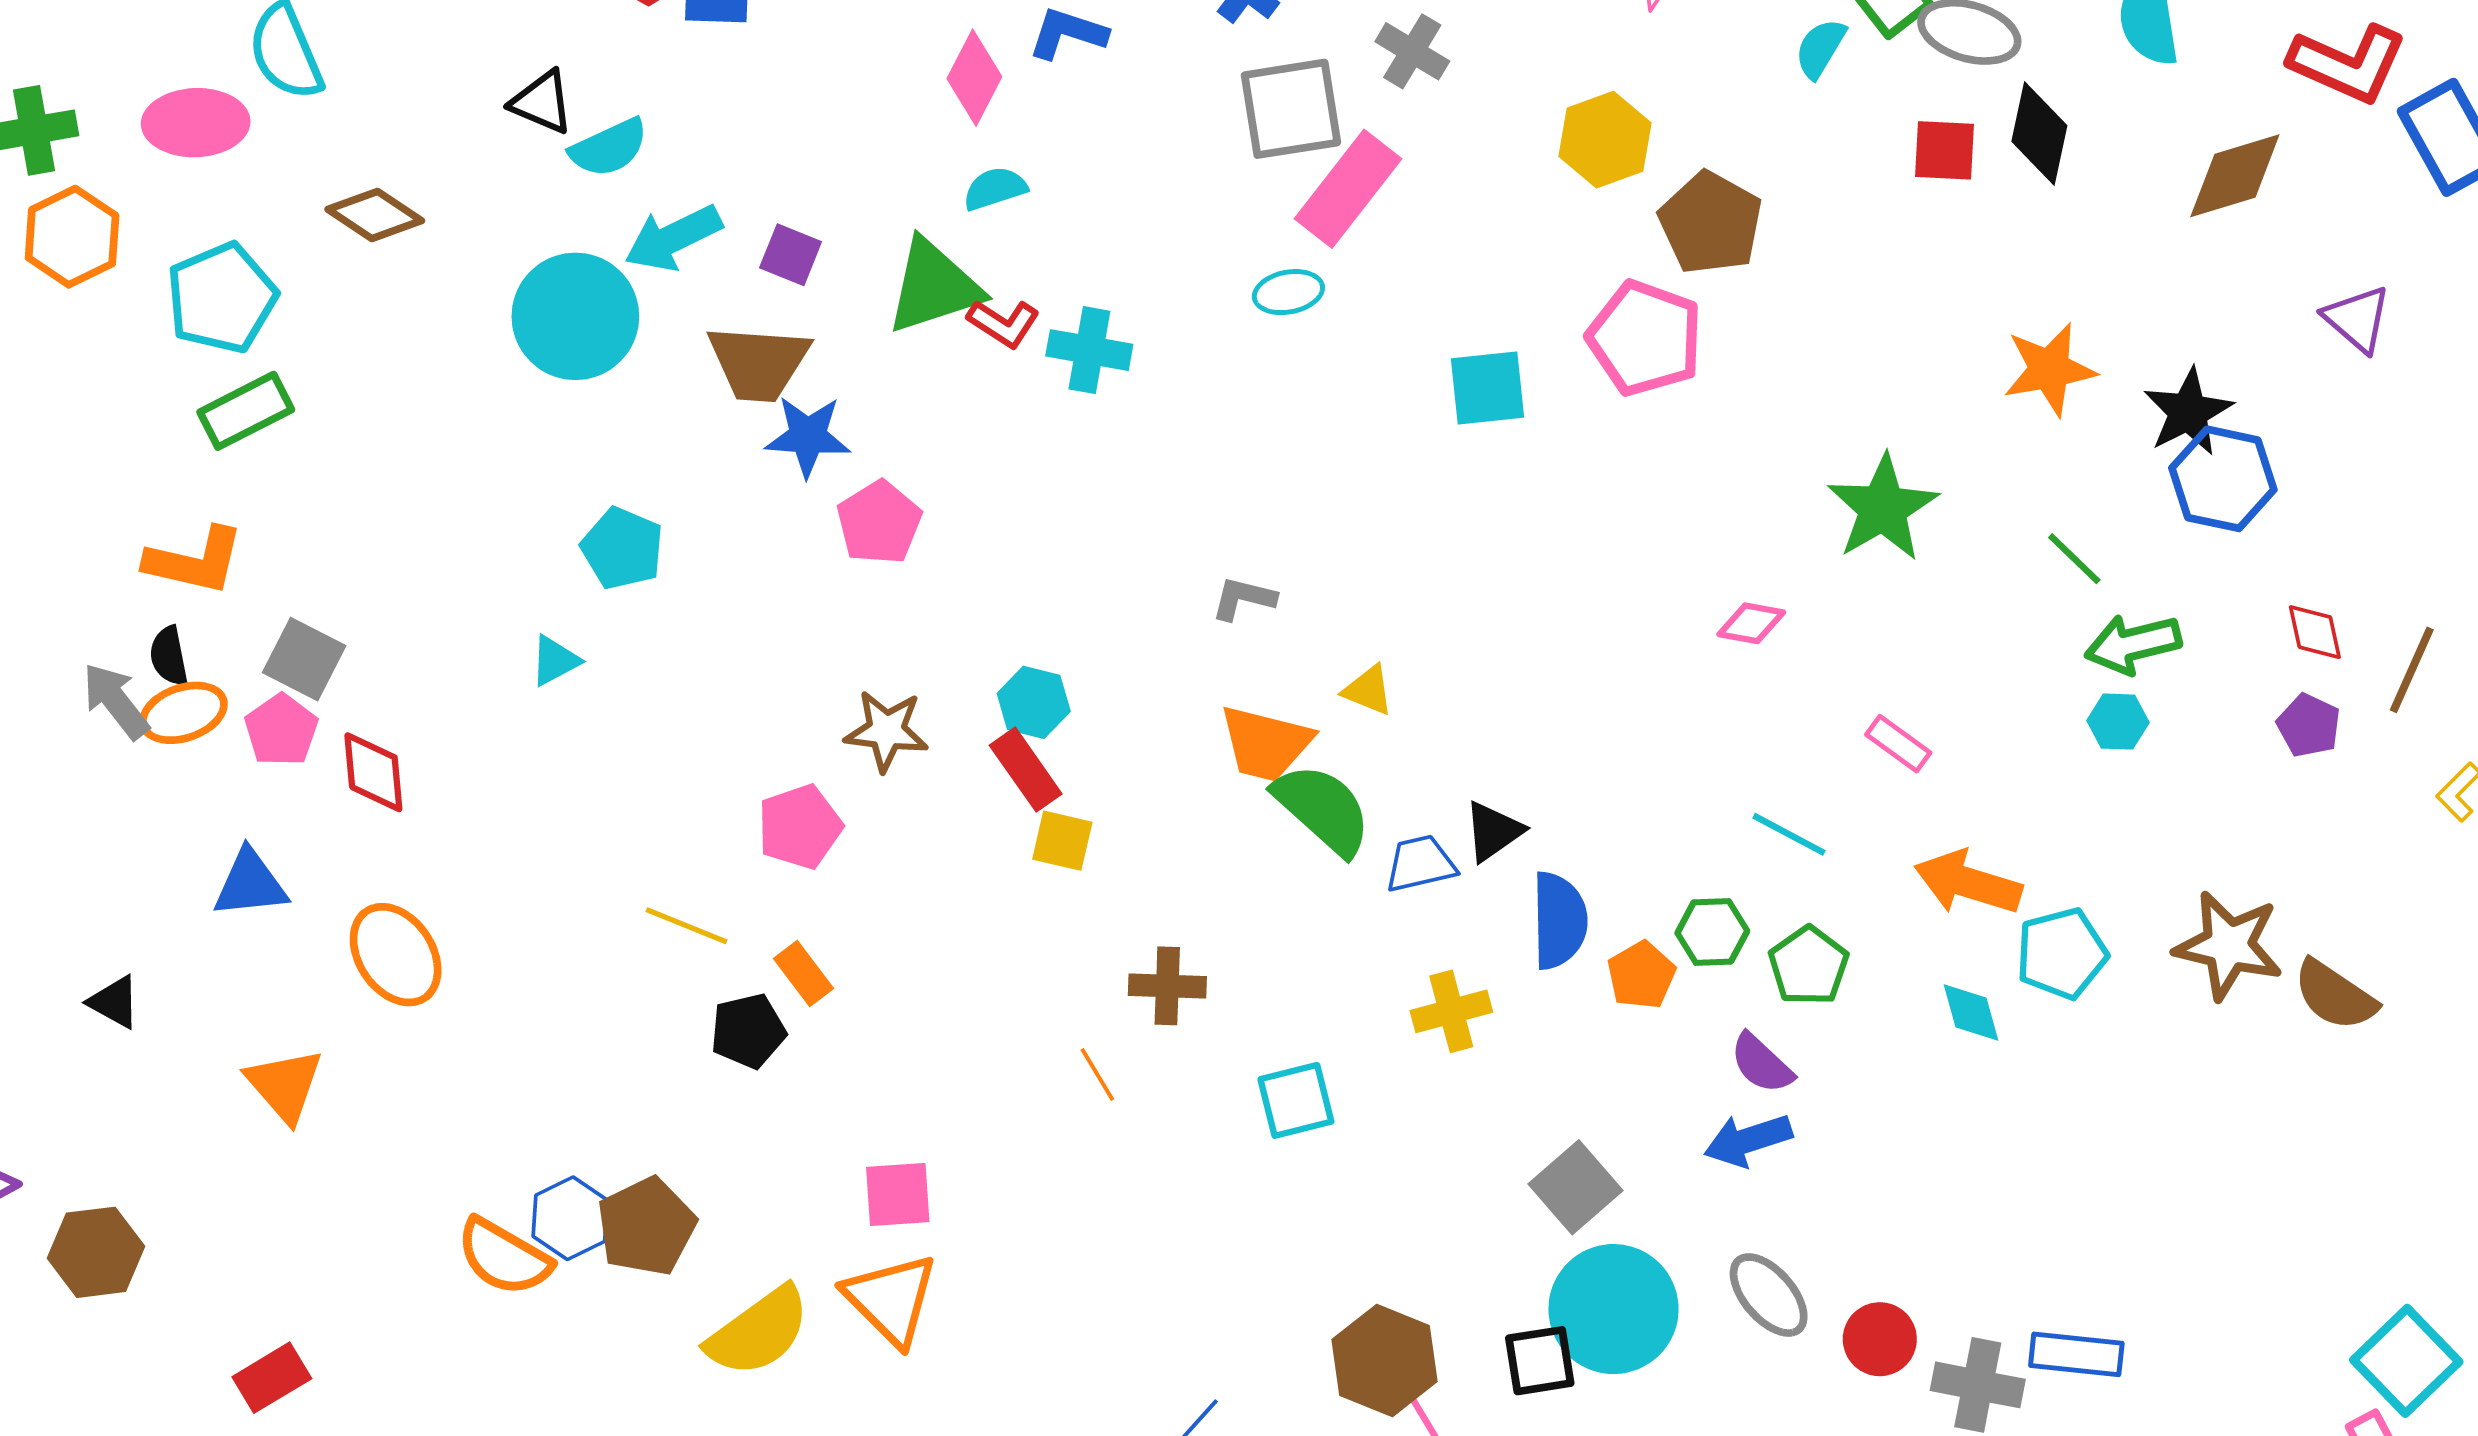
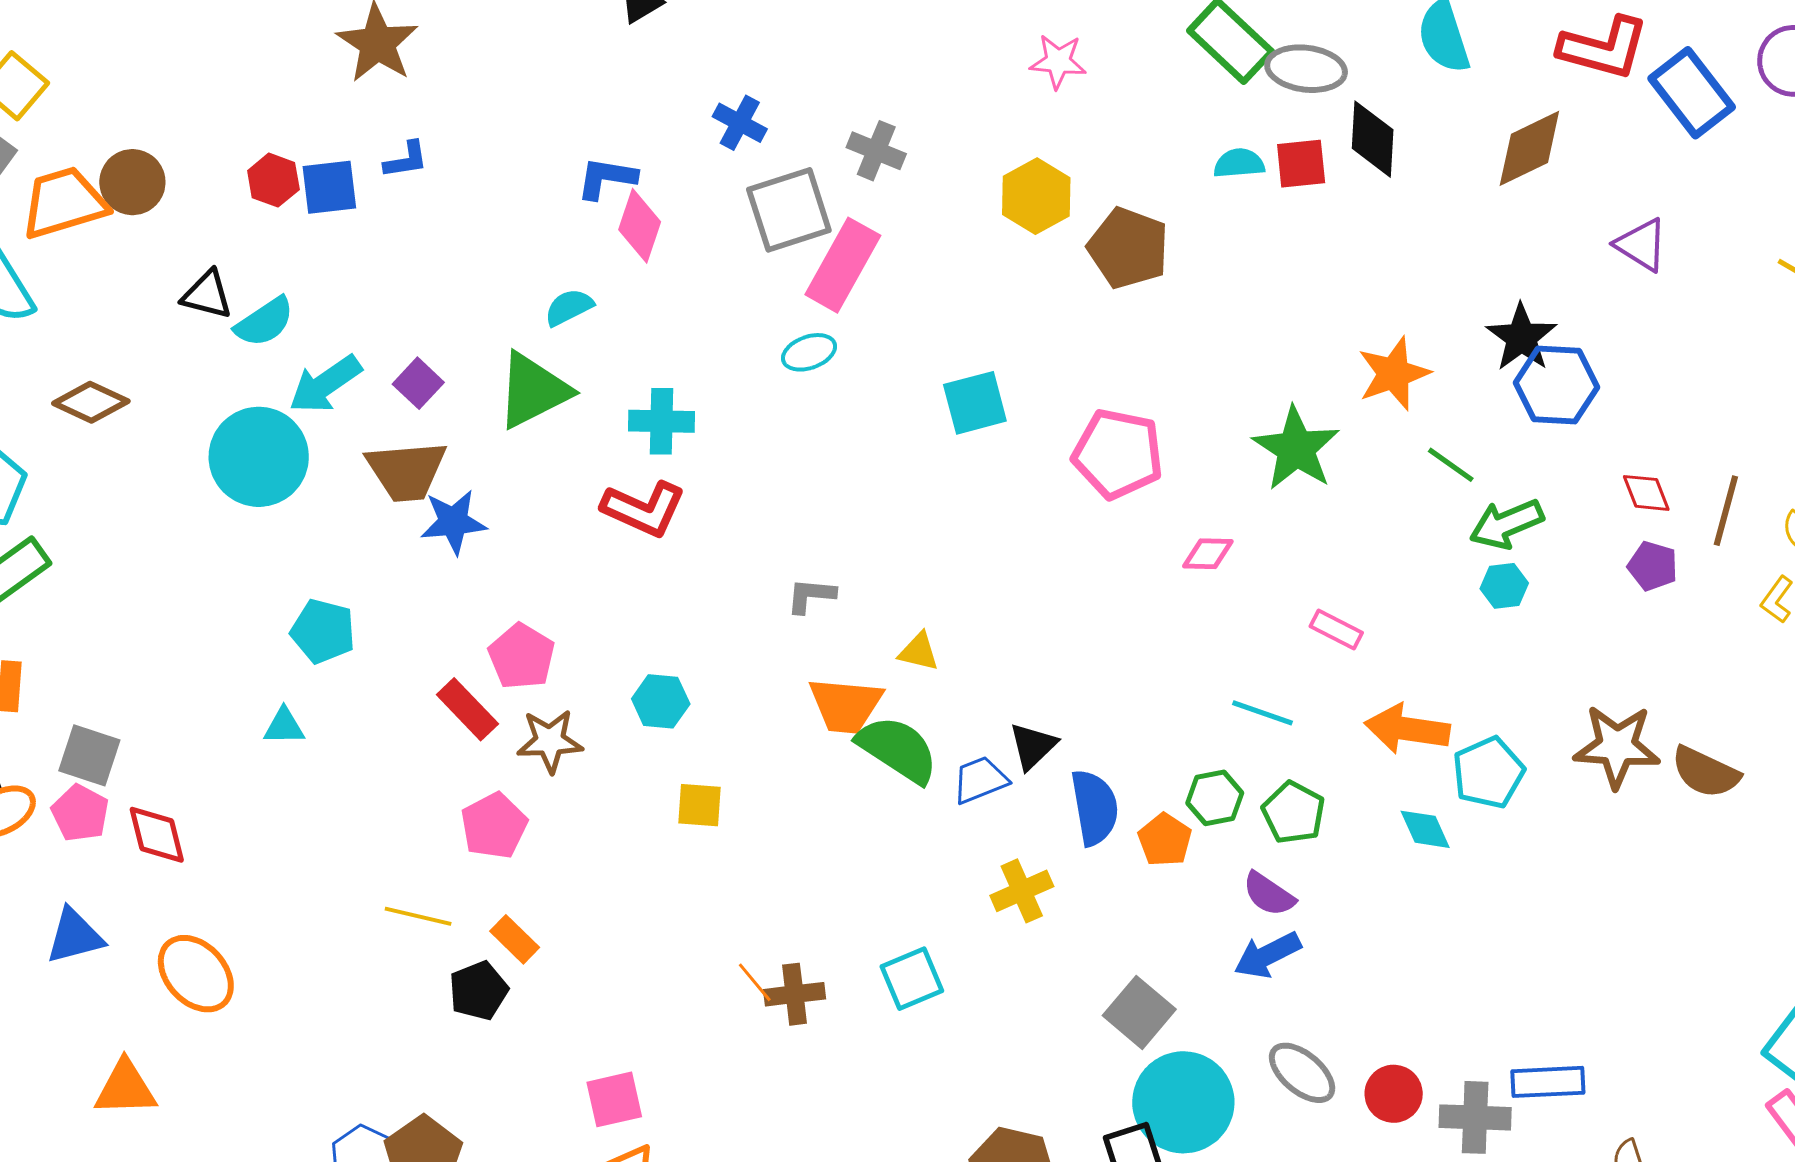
cyan semicircle: (1820, 48) -> (1239, 163), moved, turned 63
pink diamond: (974, 78) -> (640, 226), moved
purple square: (791, 255) -> (418, 383), turned 30
red L-shape: (1004, 323) -> (644, 509), moved, size x1.5
pink pentagon: (1645, 338) -> (1118, 454), moved
orange star: (2049, 369) -> (1394, 374), moved
pink pentagon: (879, 523) -> (522, 656), moved
cyan triangle: (555, 661) -> (284, 726), turned 36
red rectangle: (1026, 770) -> (467, 709), moved
brown cross: (1167, 986) -> (795, 994), moved
orange triangle: (285, 1085) -> (125, 1088), turned -42

